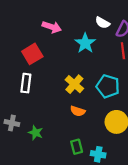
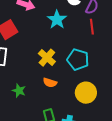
green star: (36, 133) -> (19, 91), moved

